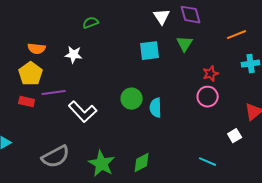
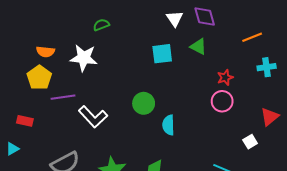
green triangle: (185, 44) -> (198, 46), turned -36
white star: (74, 55) -> (84, 58), size x1.5
red rectangle: (27, 102) -> (25, 121), moved
cyan semicircle: (156, 108) -> (168, 125), moved

